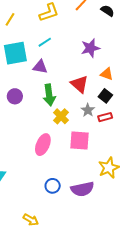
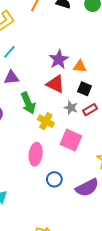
purple star: (90, 48) -> (59, 59), moved
pink square: (80, 140) -> (71, 140), turned 35
blue circle: (53, 186) -> (54, 179), moved

